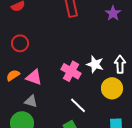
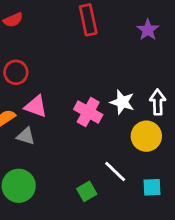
pink triangle: (34, 77) -> (36, 106), moved
gray triangle: (31, 101) -> (26, 136), moved
white line: (78, 105) -> (115, 172), moved

